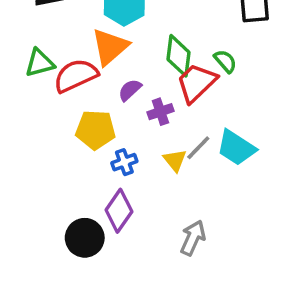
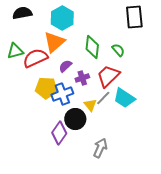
red trapezoid: (196, 83) -> (108, 76), moved
blue cross: (124, 162) -> (62, 94), moved, size x1.5
black circle: (85, 238) -> (75, 119), moved

